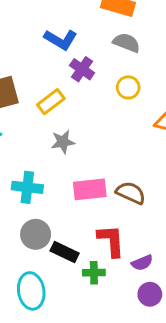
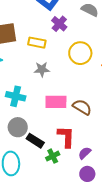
yellow circle: (128, 87) -> (80, 53), moved, size x1.5
yellow rectangle: (51, 102) -> (37, 43), turned 42
purple semicircle: (142, 263) -> (85, 153), turned 152
green cross: (94, 273) -> (53, 156), turned -32

